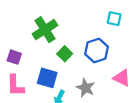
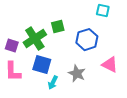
green cross: (45, 30) -> (35, 39), moved
green square: (65, 54) -> (58, 27), moved, turned 32

